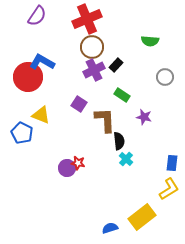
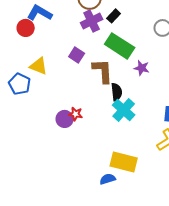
red circle: (28, 77) -> (26, 28), size x0.6
green rectangle: (122, 95) -> (120, 46), size x1.8
cyan cross: (126, 159) -> (124, 110), size x1.6
yellow rectangle: (142, 217) -> (124, 162), moved, turned 52

